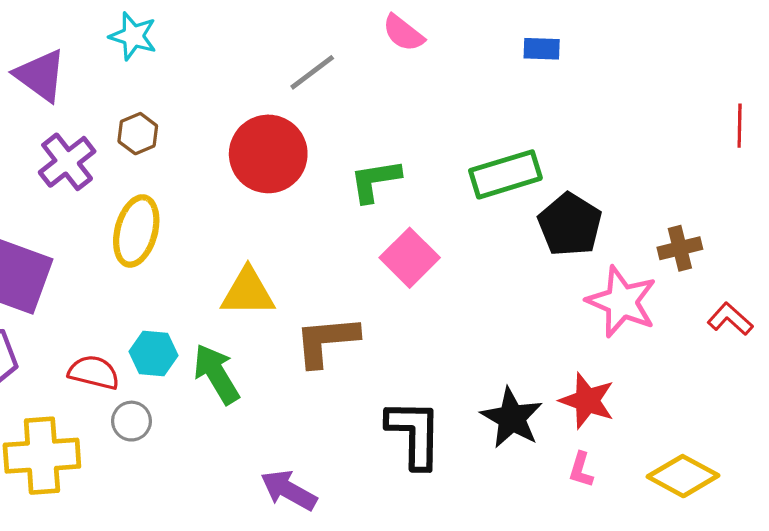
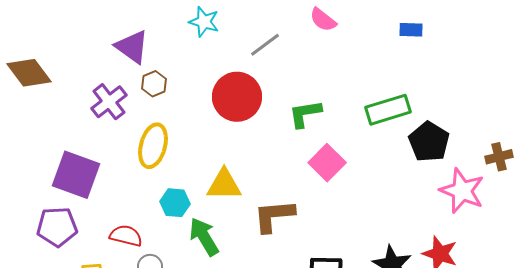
cyan star: (133, 36) -> (204, 22), moved
purple triangle: (40, 75) -> (132, 47), moved
cyan hexagon: (154, 354) -> (175, 203), moved

